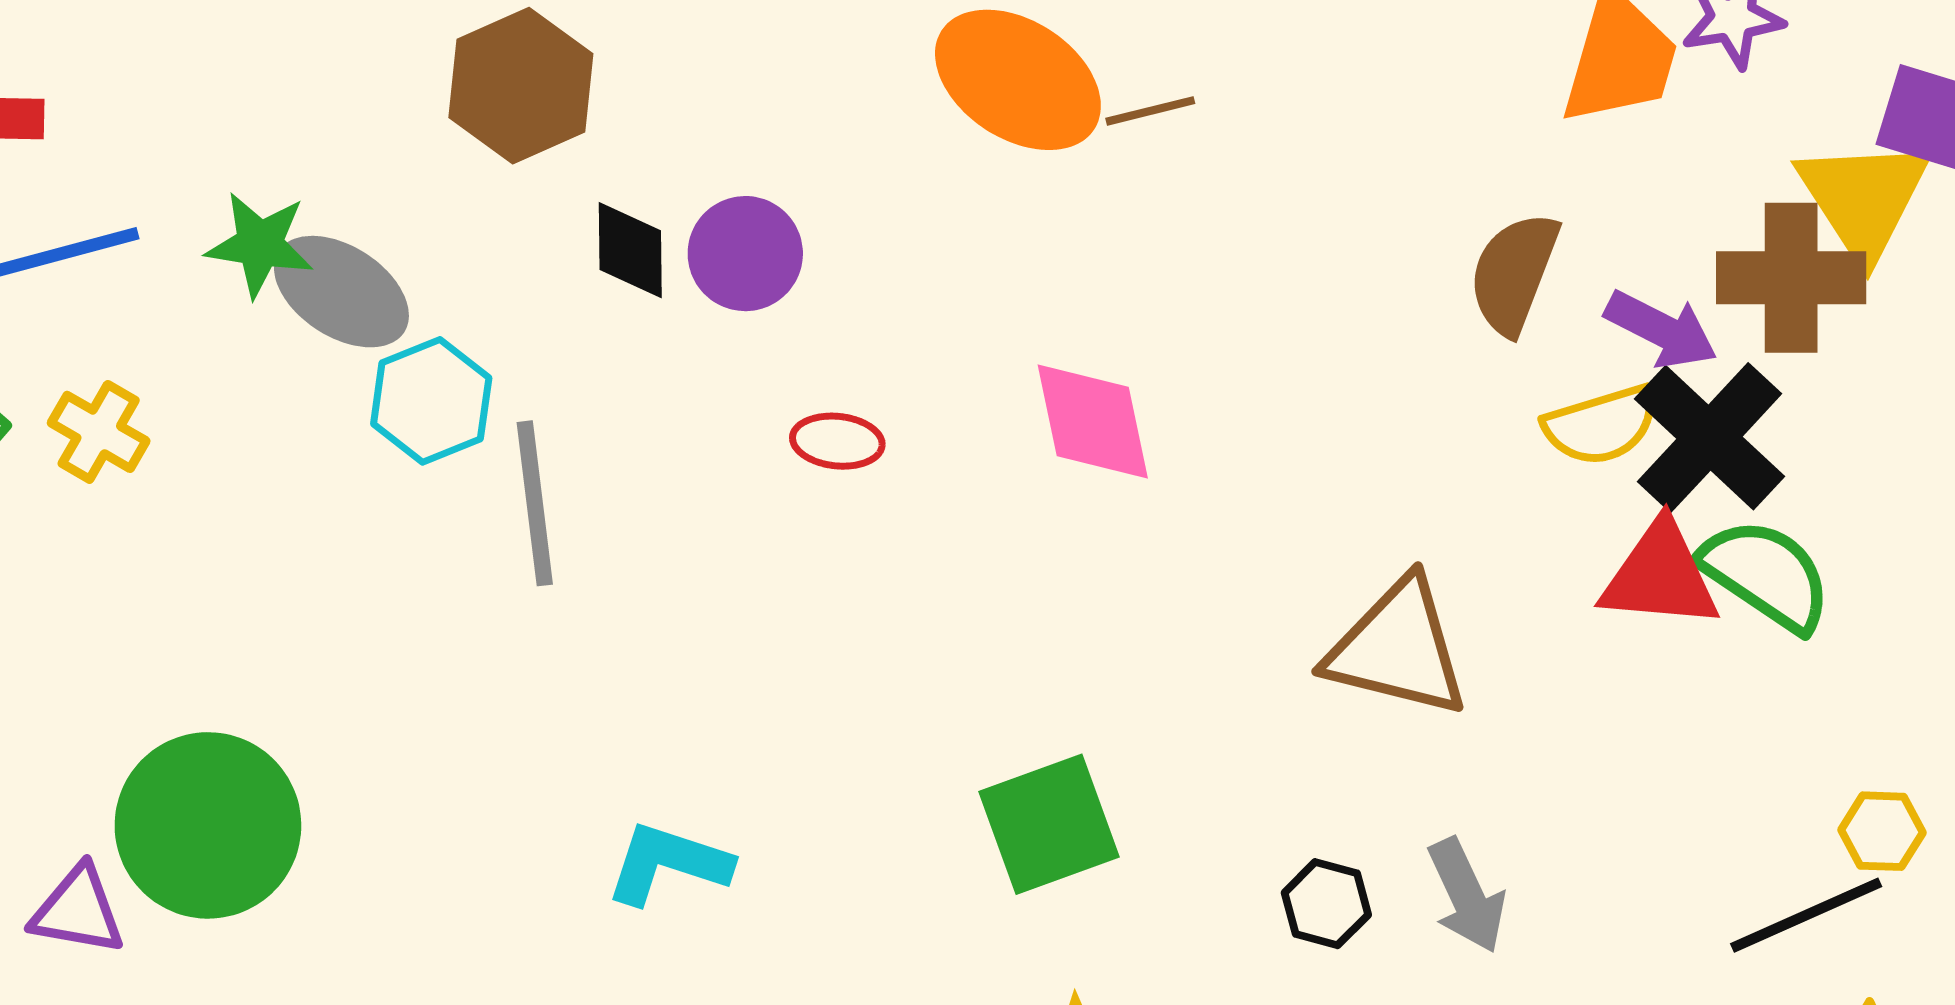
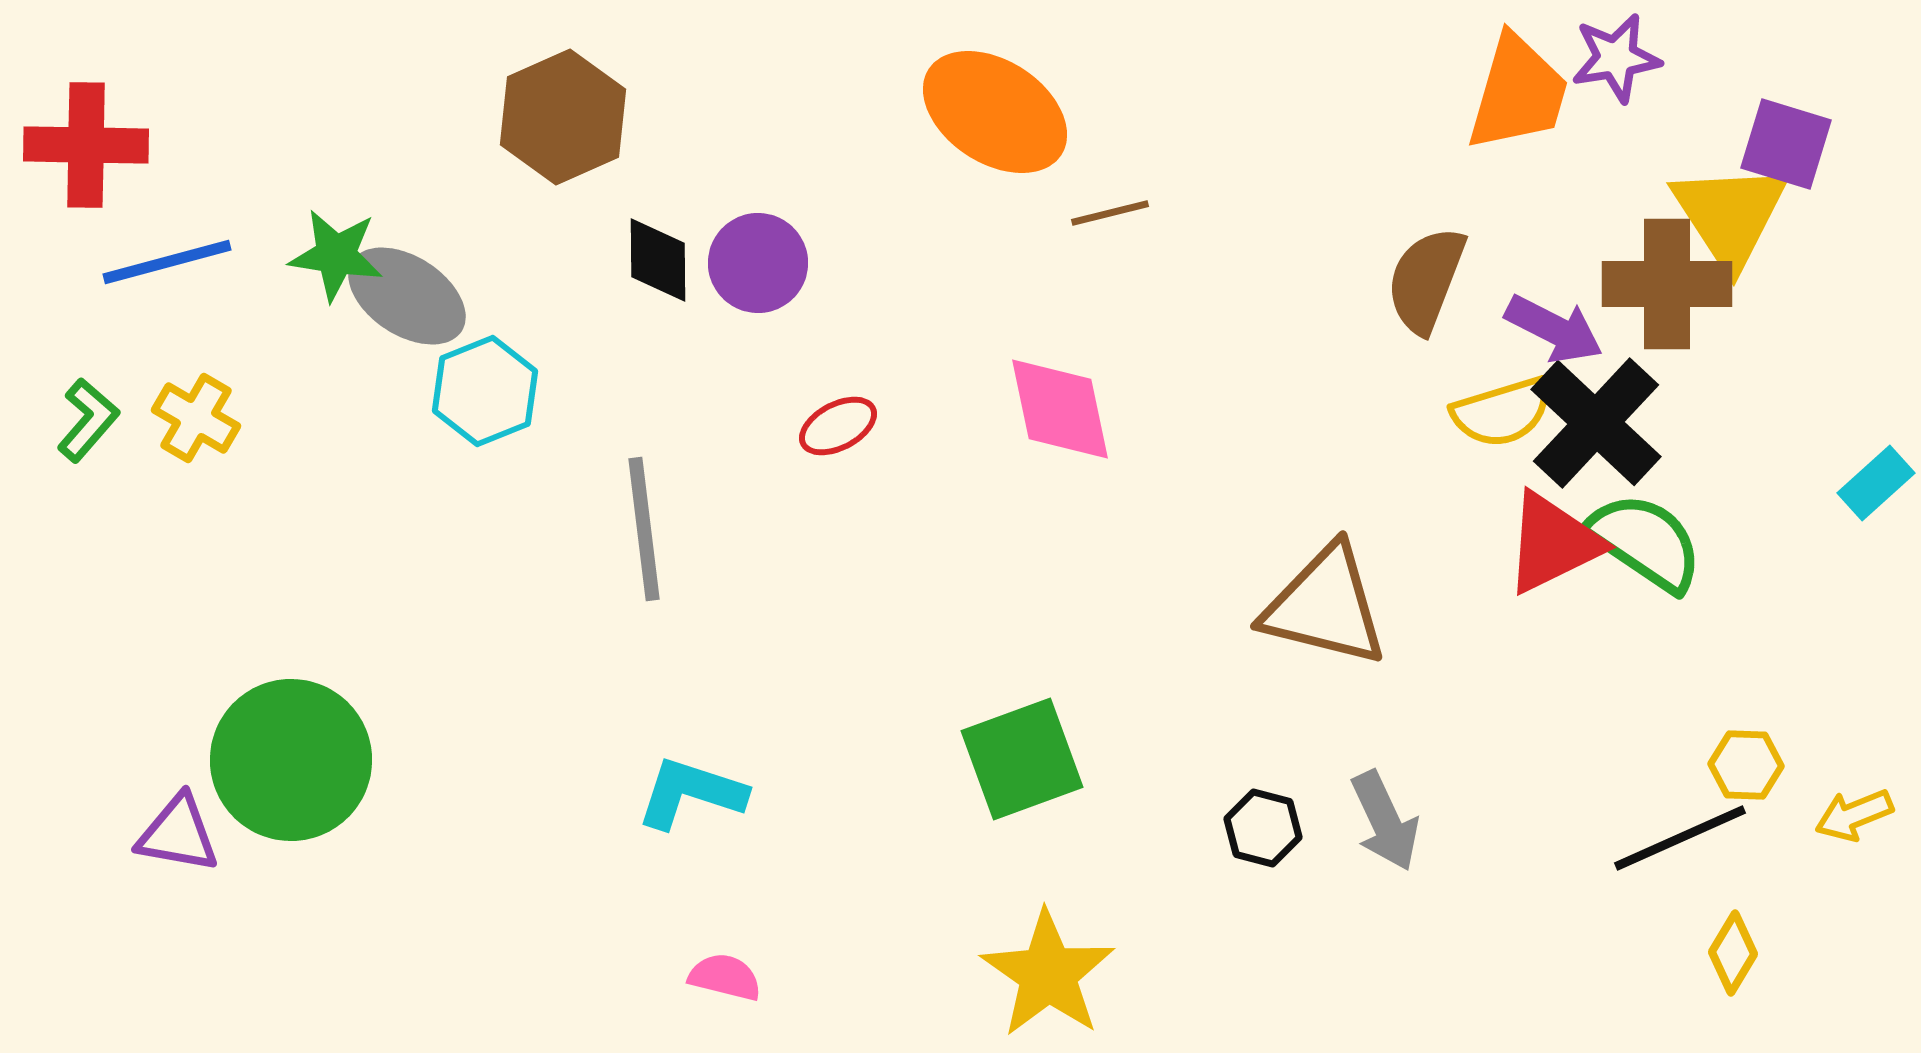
brown line: (1150, 111) -> (1110, 213), moved
red ellipse: (837, 441) -> (838, 426), turned -34
gray line: (535, 503) -> (644, 529), moved
red triangle: (1660, 576) -> (1553, 543), turned -31

